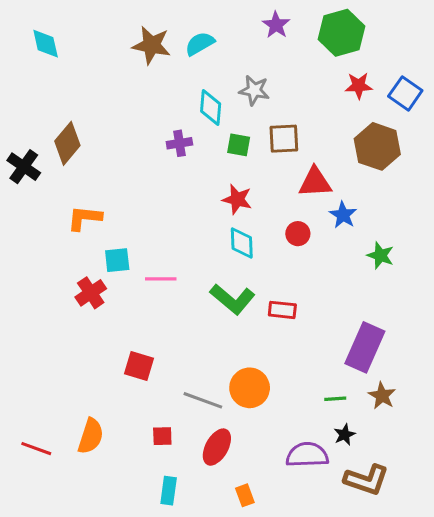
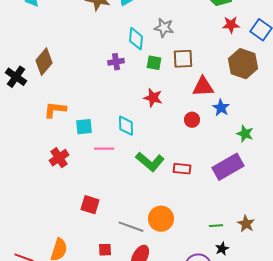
cyan diamond: (242, 243) -> (126, 126), moved
cyan square: (117, 260) -> (84, 127), moved
purple rectangle: (365, 347) -> (228, 167), moved, turned 36

